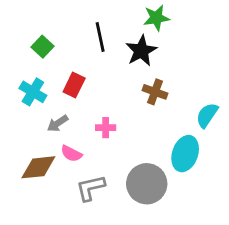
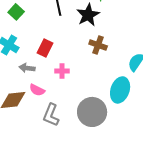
red rectangle: (74, 85) -> (45, 48), moved
gray arrow: (58, 123) -> (27, 68), turned 42
gray L-shape: (91, 188) -> (51, 115), turned -55

